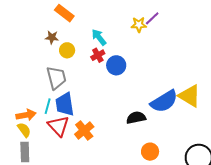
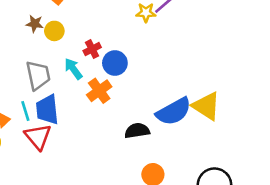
cyan arrow: (99, 37) -> (73, 69), moved
yellow circle: (67, 50) -> (54, 31), moved
cyan line: (48, 106) -> (25, 111), turned -35
orange cross: (84, 130) -> (99, 91), moved

